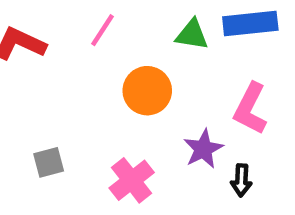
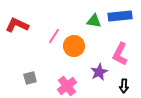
pink line: (102, 30) -> (54, 36), moved
black arrow: (241, 180) -> (124, 86), moved

